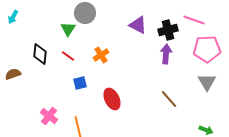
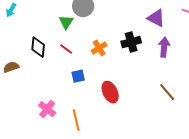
purple triangle: (138, 25) -> (156, 18), moved
black cross: (168, 30) -> (131, 42), moved

